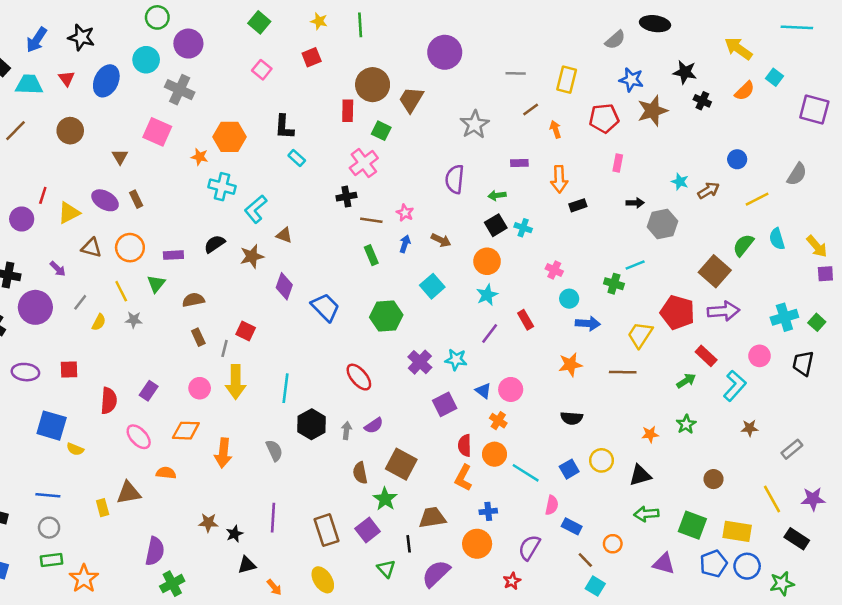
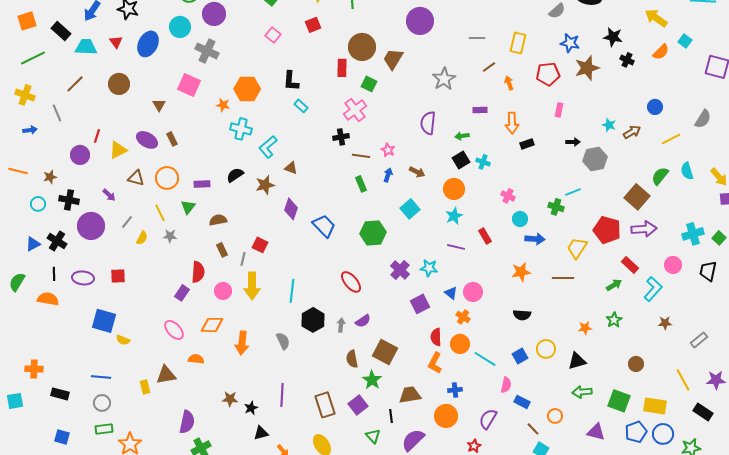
purple line: (490, 333) -> (456, 247), turned 66
red semicircle: (109, 401) -> (198, 272), moved

